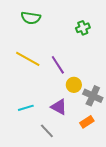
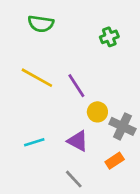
gray line: (47, 131) -> (74, 179), moved

